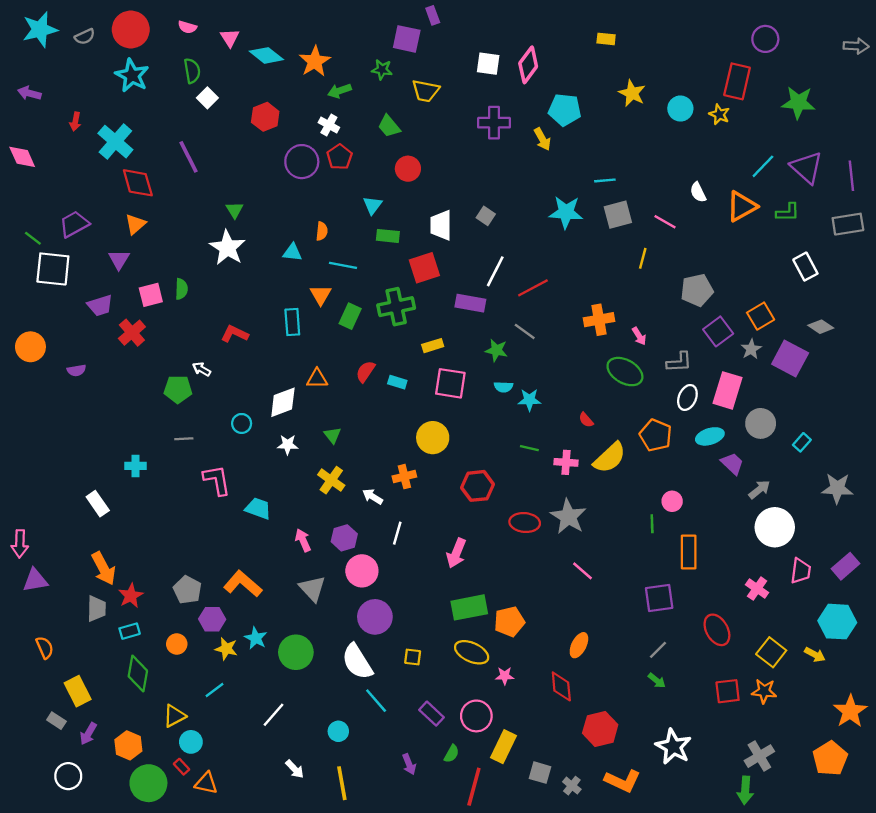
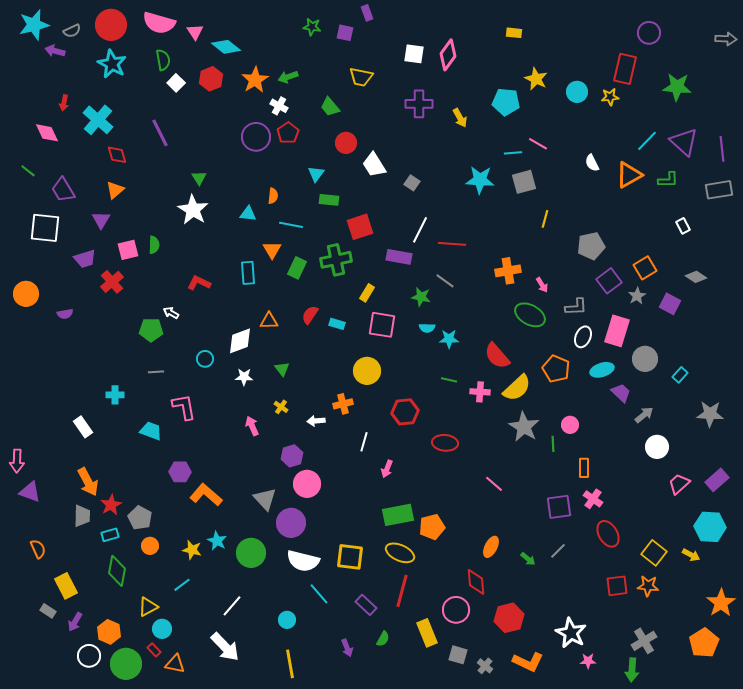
pink semicircle: (187, 27) -> (159, 23), size x2.0
purple square: (407, 39) -> (345, 33), size x0.7
orange star: (315, 61) -> (255, 80), moved
green star: (382, 70) -> (312, 27), moved
purple arrow: (29, 93) -> (55, 51), moved
cyan pentagon: (565, 110) -> (506, 102), moved
yellow star: (719, 114) -> (610, 97), turned -30
red hexagon: (265, 117) -> (211, 79), moved
pink diamond: (22, 157) -> (47, 133), moved
red diamond: (138, 183) -> (117, 155), size x0.7
pink line: (665, 222) -> (538, 144), moved
purple trapezoid: (74, 224) -> (63, 190), turned -92
white trapezoid: (441, 225) -> (374, 165), moved, turned -32
green line: (33, 238) -> (28, 171), moved
white rectangle: (805, 267) -> (683, 226), size x0.7
red line: (533, 288) -> (452, 244), turned 32
yellow rectangle: (433, 346) -> (367, 293), turned -42
purple square: (790, 359) -> (670, 304), size x0.7
red semicircle: (586, 420) -> (497, 356), size x2.0
yellow cross: (331, 480) -> (281, 407), size x0.6
white arrow: (373, 497) -> (316, 421), turned -36
cyan trapezoid: (258, 508) -> (151, 431), moved
gray star: (568, 517) -> (524, 427), moved
white circle: (775, 527) -> (657, 447), size x0.7
white line: (397, 533) -> (364, 442), moved
pink arrow: (303, 540) -> (252, 426), moved
orange rectangle: (689, 552) -> (584, 468), size x0.7
pink arrow: (456, 553) -> (387, 469), size x0.7
pink trapezoid: (801, 571) -> (679, 484), turned -140
purple triangle: (35, 580) -> (30, 492), turned 30
pink cross: (757, 589) -> (593, 499), moved
gray pentagon: (187, 590) -> (140, 518), moved
purple circle: (375, 617) -> (291, 523), moved
purple hexagon: (212, 619) -> (180, 472), moved
yellow square: (413, 657) -> (350, 557), size x1.8
white semicircle: (357, 662) -> (303, 561), turned -44
pink star: (505, 676) -> (588, 661), moved
green arrow: (657, 681) -> (528, 559), moved
pink circle: (476, 716) -> (456, 610), moved
yellow rectangle: (503, 747) -> (427, 633), turned -48
white arrow: (295, 769) -> (225, 647), moved, size x1.8
white circle: (68, 776) -> (89, 656), moved
red line: (474, 787) -> (402, 591), moved

